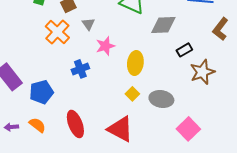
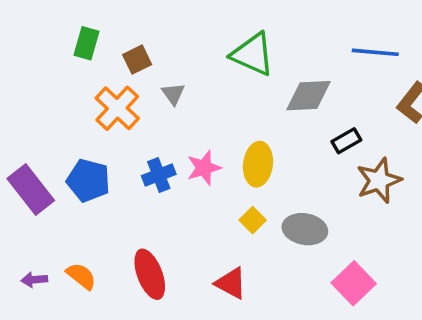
pink star: (105, 46) -> (204, 168), moved
blue pentagon: (41, 92) -> (88, 180), moved, turned 30
red triangle: (120, 129) -> (231, 283), size x0.7

